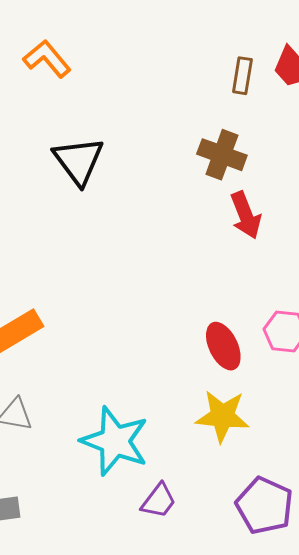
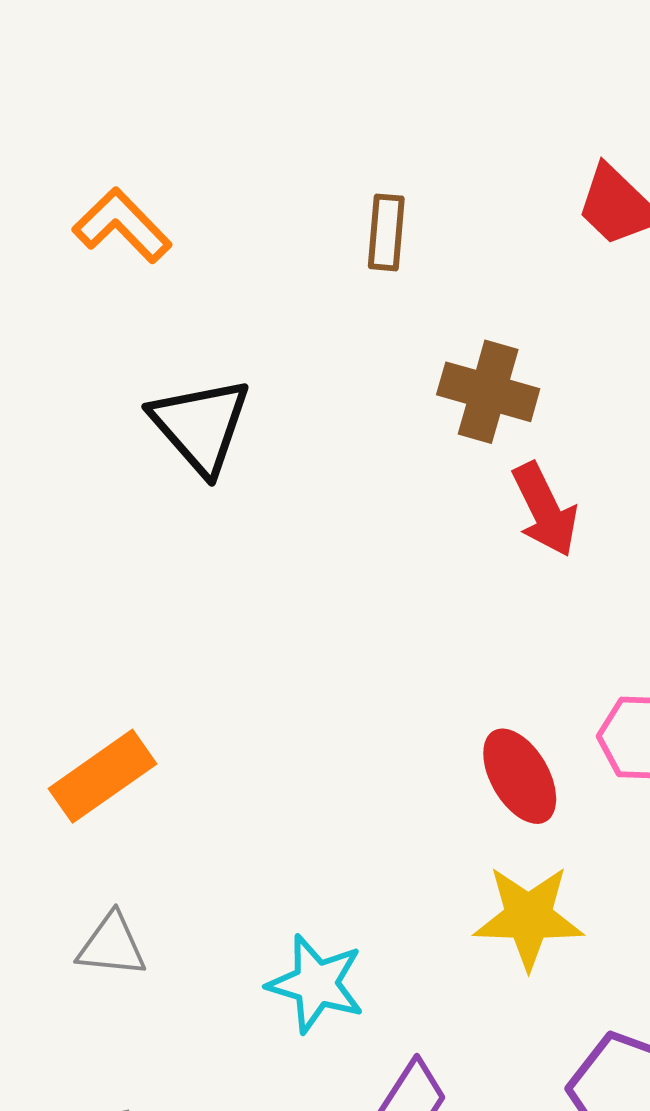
brown rectangle: (242, 76) -> (386, 232), moved
cyan star: (115, 441) -> (316, 984), size x0.7

